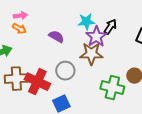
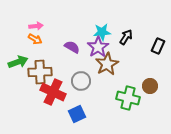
purple star: (96, 37) -> (98, 47), moved
brown star: (91, 54) -> (107, 64), turned -30
brown cross: (16, 79) -> (40, 72), moved

